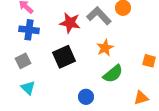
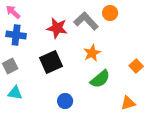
orange square: (149, 61) -> (136, 66), turned 32
cyan triangle: (28, 88) -> (15, 93), turned -35
blue circle: (86, 97) -> (65, 101), moved

